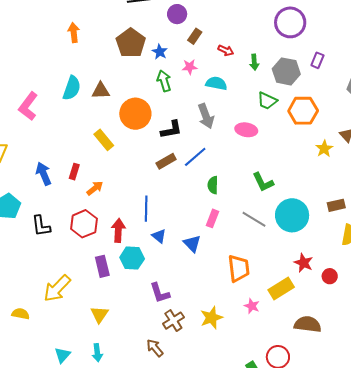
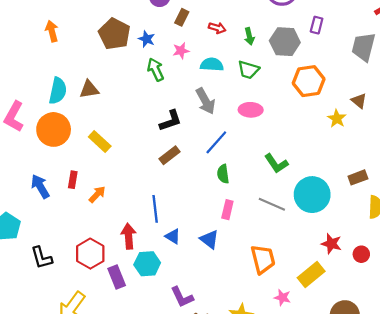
green trapezoid: (267, 101) -> (248, 70), moved
orange circle: (135, 114) -> (54, 129), moved
blue line: (195, 157) -> (216, 142), moved
red hexagon: (84, 224) -> (90, 254), moved
black L-shape: (41, 226) -> (42, 258), moved

